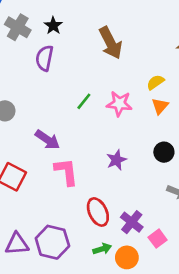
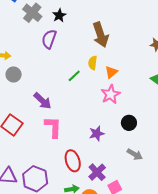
yellow semicircle: (155, 82) -> (93, 63), moved, turned -56
pink star: (119, 104) -> (111, 94), moved, turned 30
orange triangle: (160, 106) -> (111, 72), moved
purple star: (116, 160) -> (97, 134), moved

